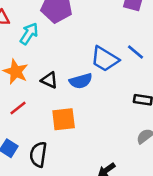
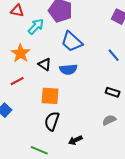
blue trapezoid: (105, 59) -> (72, 42), moved
black semicircle: (38, 154) -> (52, 121), moved

